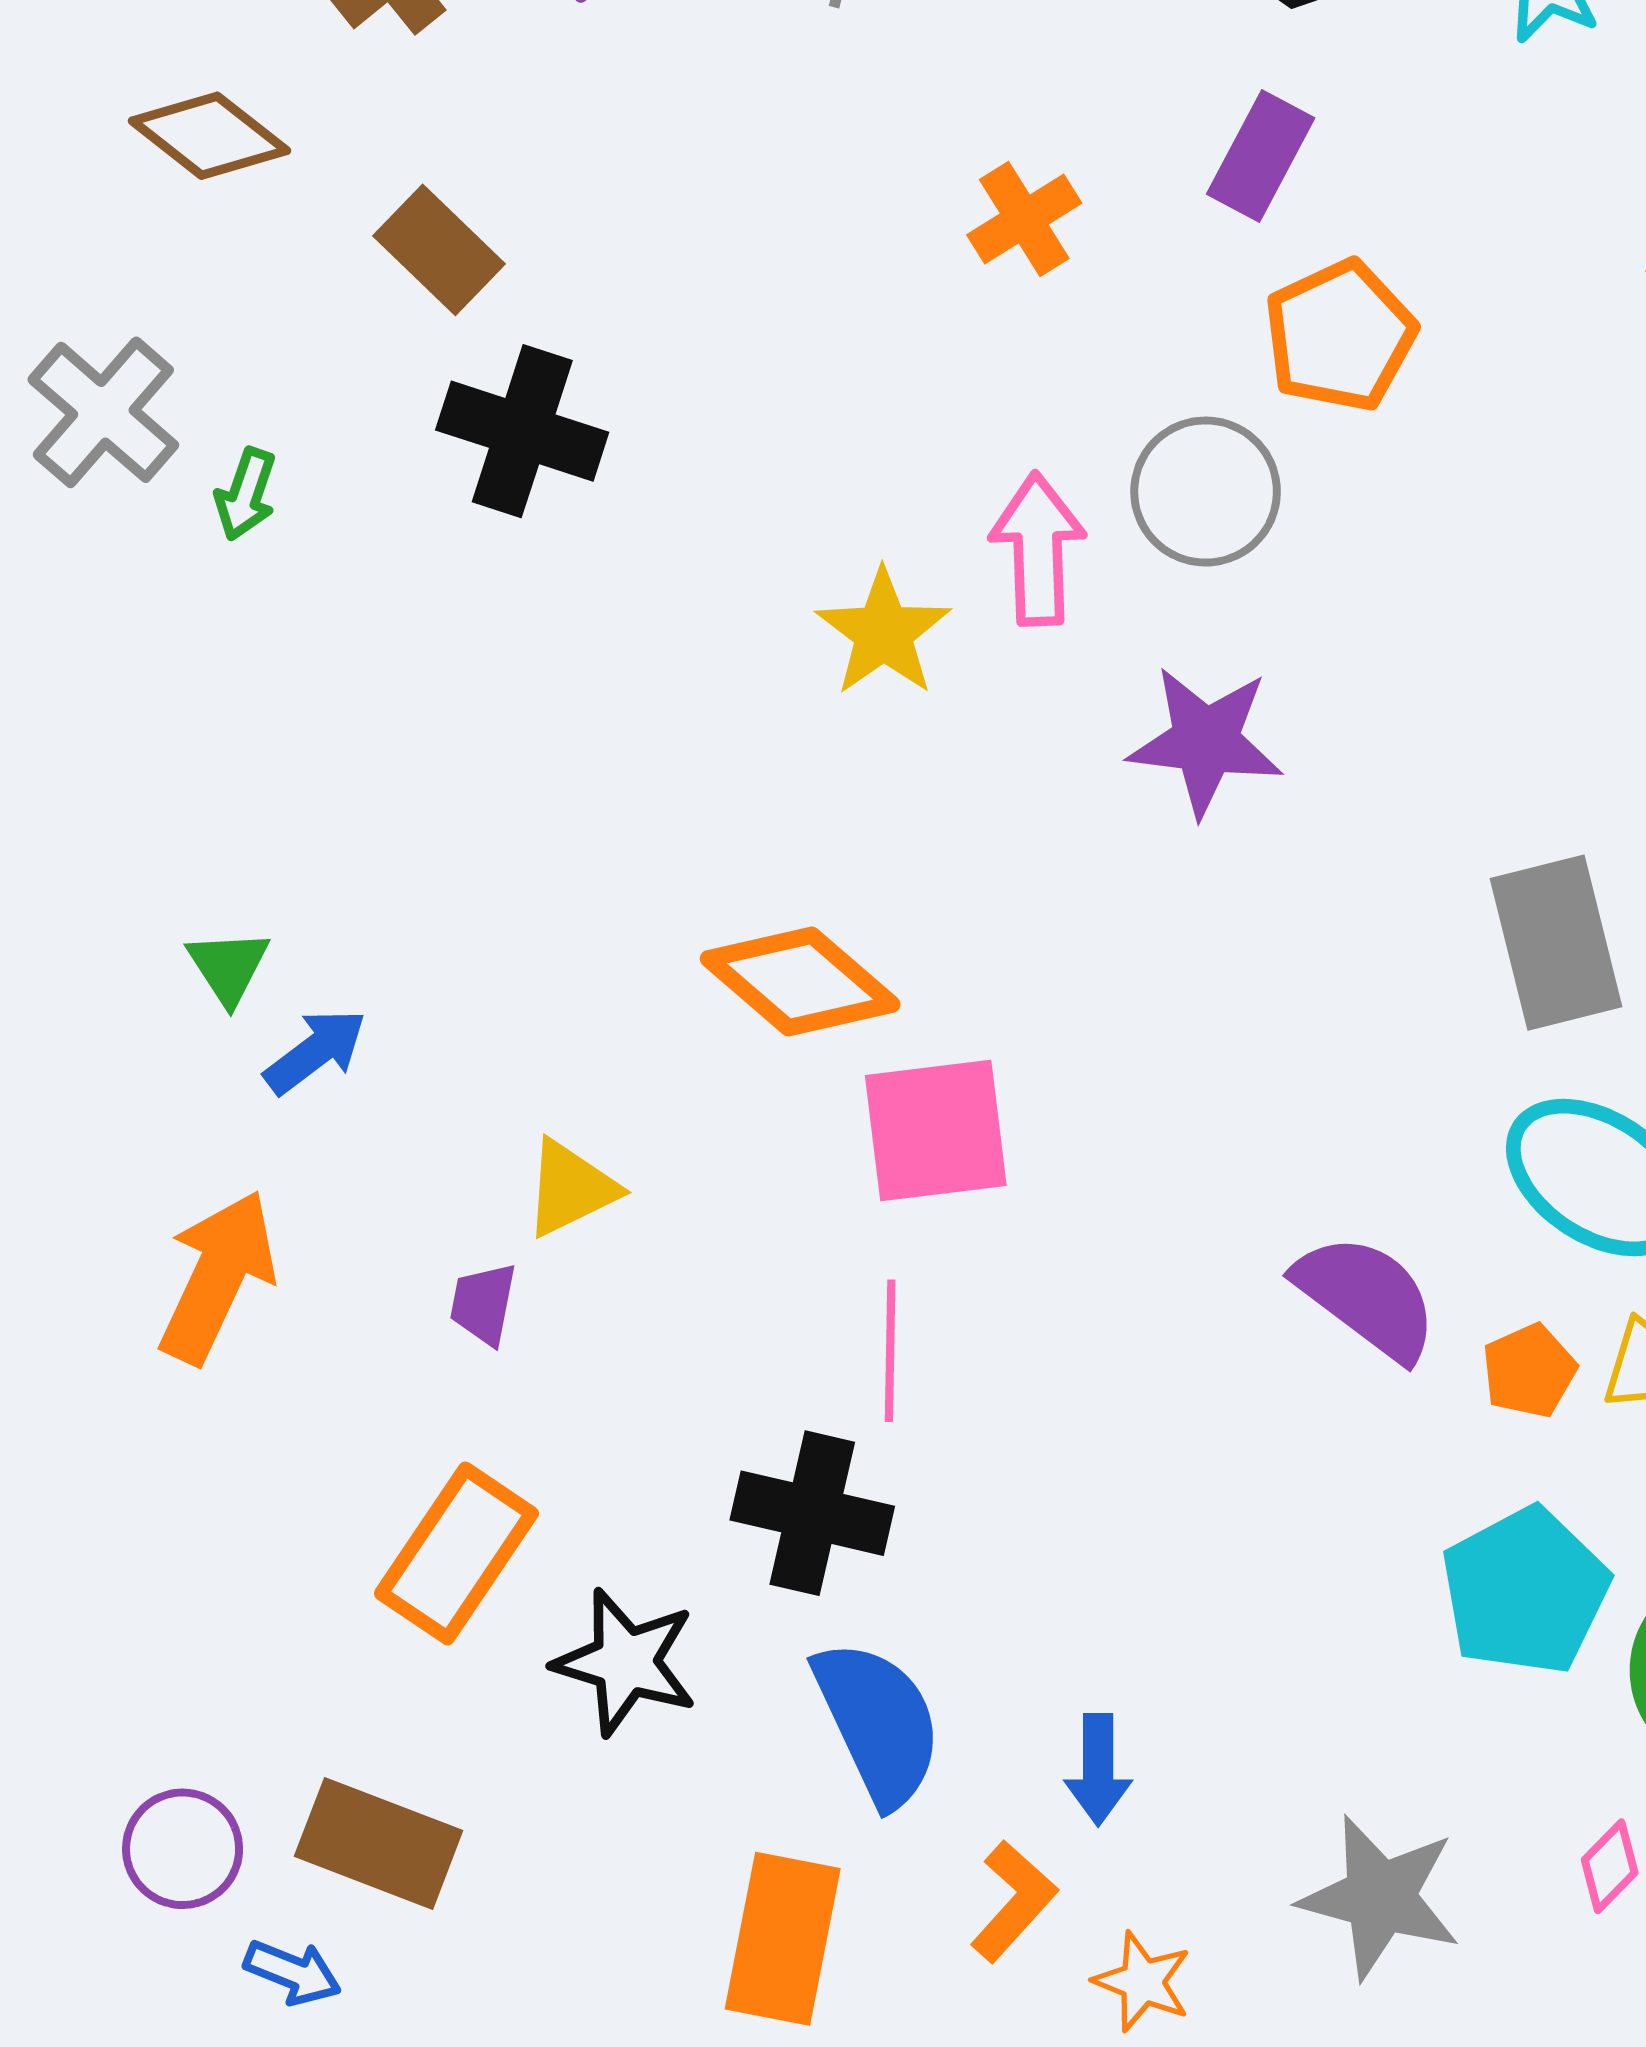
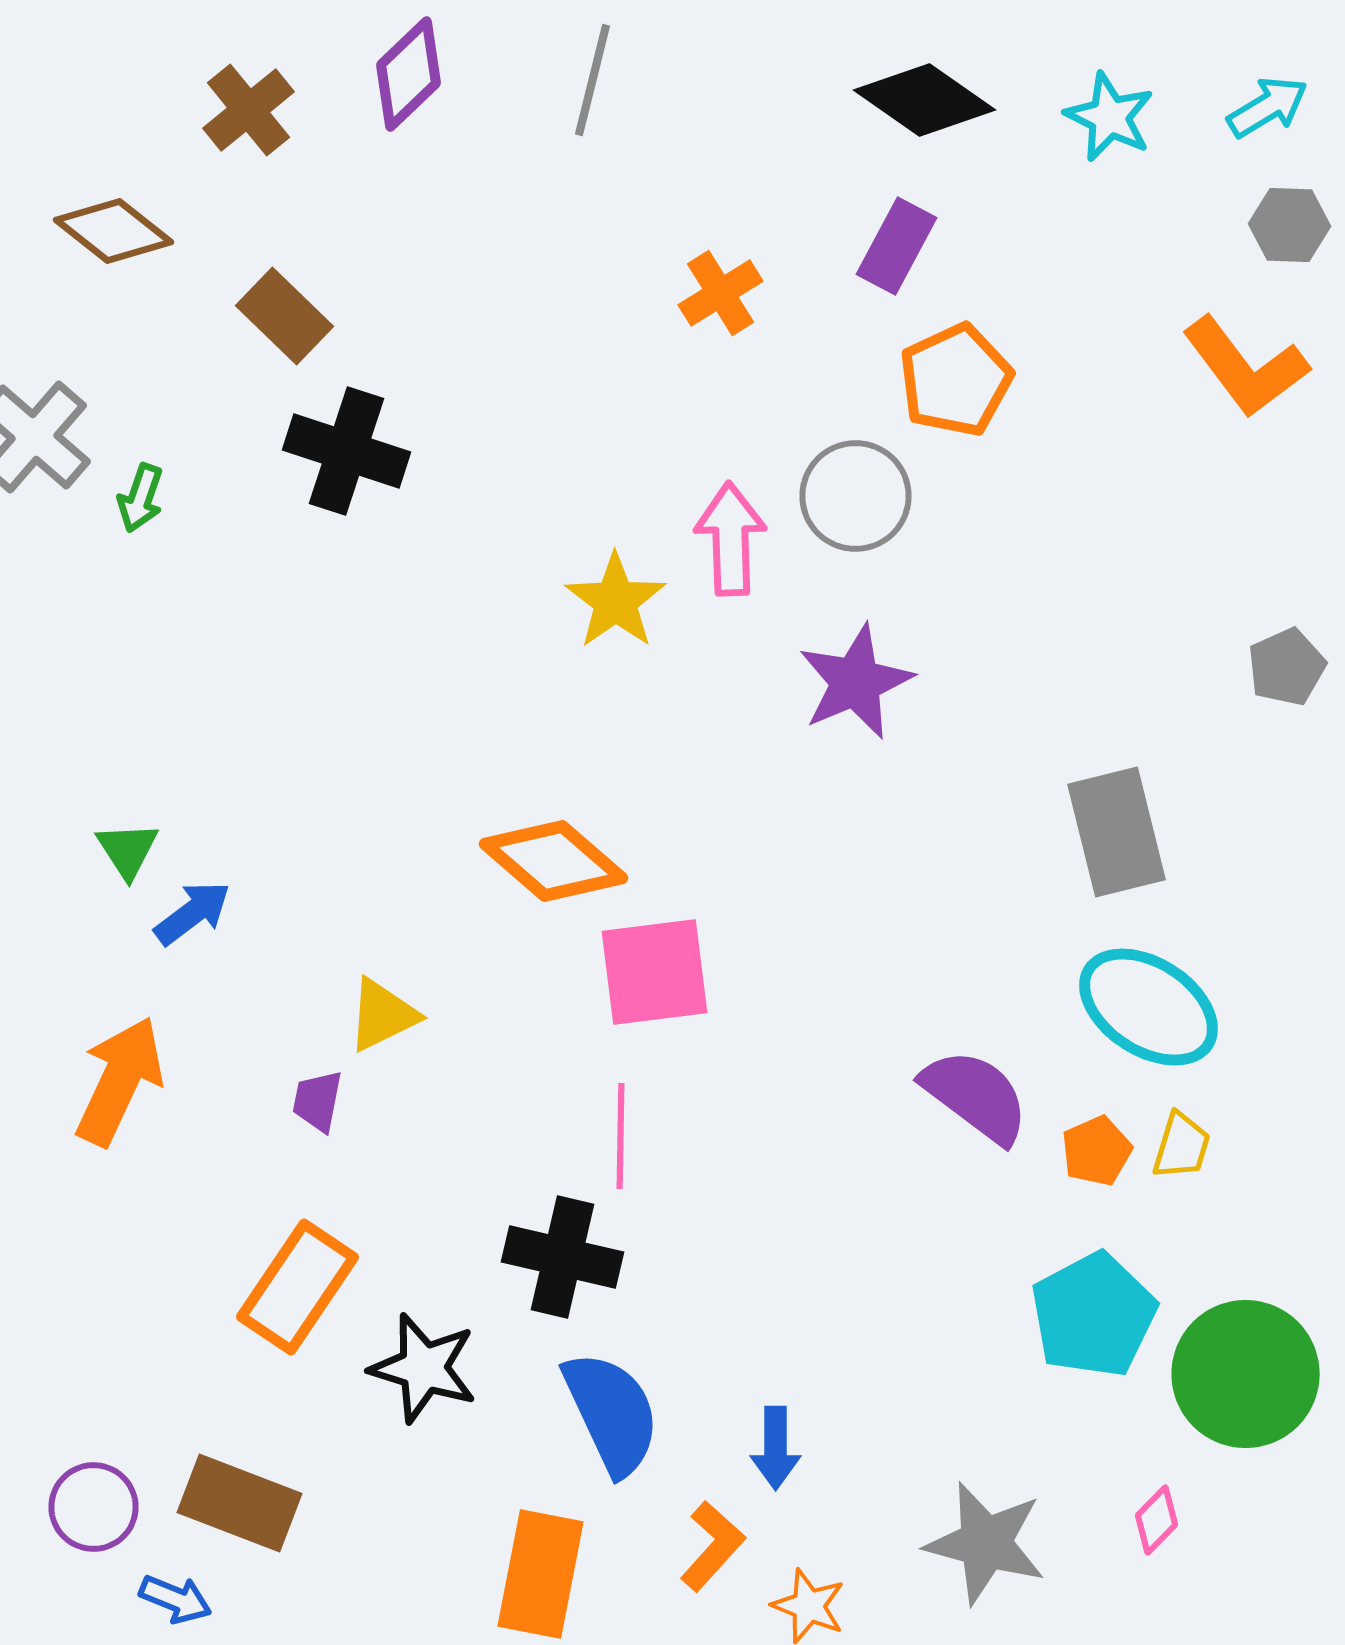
purple star: (1206, 741) -> (856, 682), turned -30

